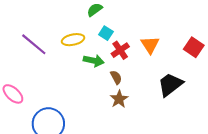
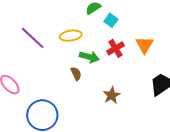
cyan square: (106, 33) -> (111, 20), moved
brown semicircle: (116, 77) -> (76, 74), moved

